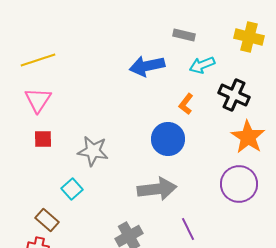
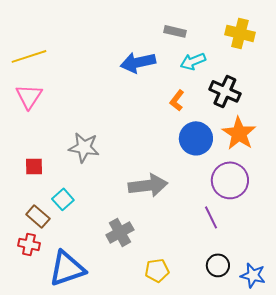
red square: (43, 139) -> (34, 166), moved
blue circle: (168, 139) -> (196, 138), moved
cyan square: (72, 189) -> (63, 199), moved
purple line: (188, 229) -> (211, 217), moved

